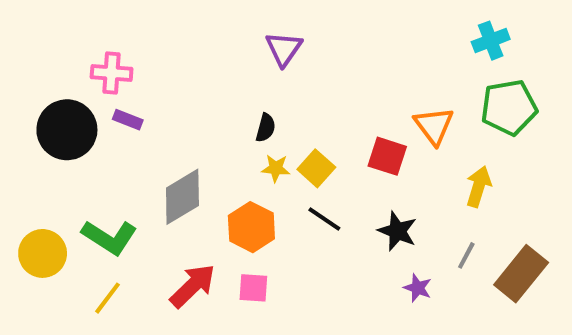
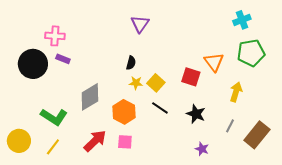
yellow circle: (43, 253) -> (19, 141), moved
purple star: (418, 288) -> (202, 149), moved

